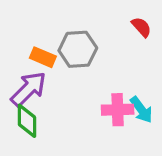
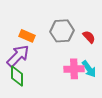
red semicircle: (141, 27) -> (89, 37), moved
gray hexagon: (78, 49) -> (62, 31), moved

